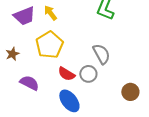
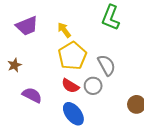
yellow arrow: (50, 13) -> (64, 30), moved
yellow pentagon: (49, 45) -> (72, 56), moved

